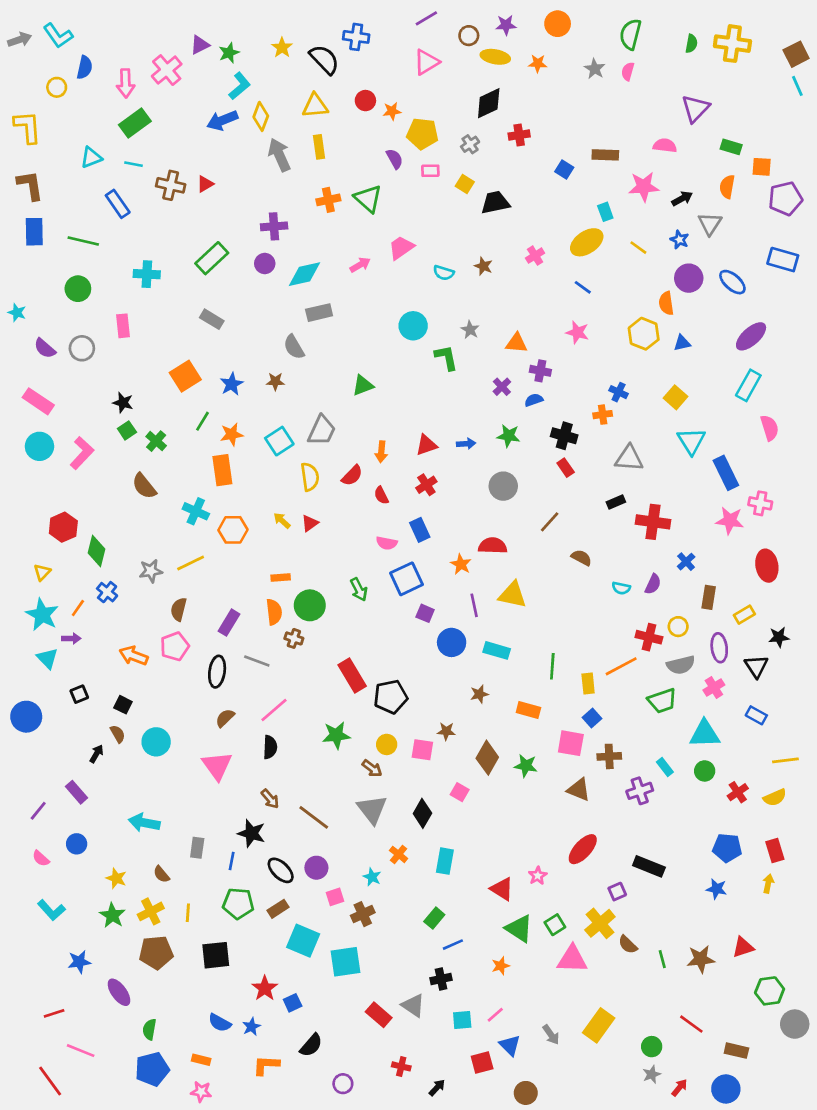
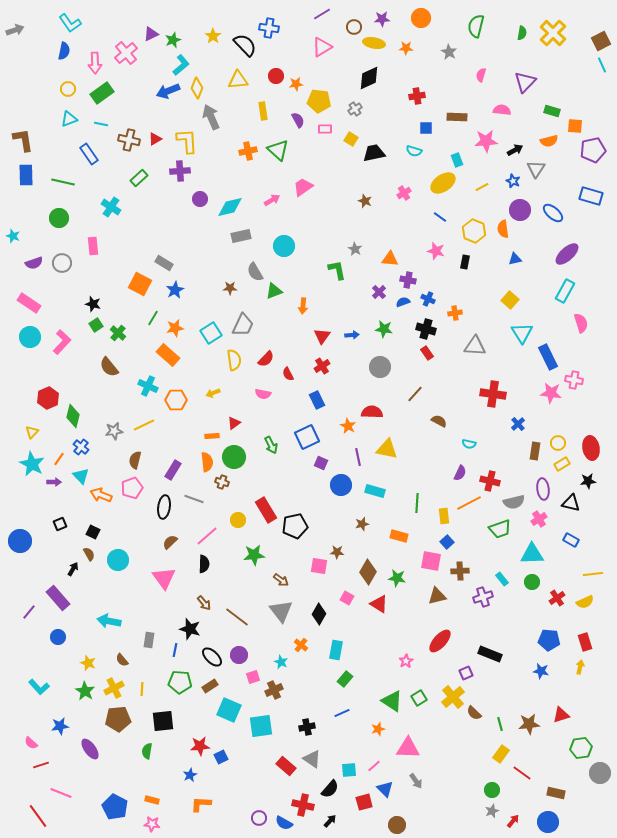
cyan L-shape: (58, 36) -> (70, 23), moved
yellow cross: (732, 44) -> (553, 33), turned 36
pink semicircle: (628, 71) -> (481, 75), moved
yellow circle: (57, 87) -> (68, 89), moved
yellow L-shape: (28, 127) -> (187, 141), moved
red cross: (519, 135) -> (417, 96), moved
yellow rectangle: (319, 147) -> (263, 111), moved
blue square: (564, 169) -> (426, 128), turned -32
orange semicircle: (727, 187) -> (549, 141), turned -114
purple cross: (274, 226) -> (180, 171), moved
yellow line: (638, 248) -> (482, 187), turned -64
green rectangle: (212, 258) -> (139, 178), moved, size x0.7
cyan semicircle: (444, 273) -> (414, 151), moved
cyan cross: (147, 274) -> (111, 207), turned 30
gray rectangle: (212, 319) -> (164, 263), moved
cyan circle: (413, 326) -> (284, 246), moved
yellow hexagon: (644, 334) -> (474, 231), moved
gray semicircle: (294, 347) -> (255, 272), moved
purple semicircle: (45, 348) -> (34, 263), turned -60
orange square: (185, 376) -> (140, 284), turned -30
brown star: (275, 381) -> (230, 288), moved
blue cross: (619, 392) -> (428, 299), moved
red triangle: (426, 445) -> (322, 336), turned -36
orange arrow: (381, 452) -> (303, 306), moved
orange rectangle: (222, 470) -> (168, 355), turned -40
black rectangle: (616, 502) -> (465, 262), moved, turned -56
yellow arrow: (282, 521) -> (213, 393), turned -64
red triangle: (310, 523) -> (234, 423), moved
pink semicircle: (387, 543) -> (263, 394), moved
red ellipse: (767, 566) -> (591, 448), moved
purple semicircle: (653, 584) -> (460, 473), moved
yellow circle: (678, 627) -> (558, 443), moved
cyan triangle: (47, 658) -> (81, 476), moved
black triangle: (756, 666) -> (571, 503), turned -42
yellow circle: (387, 744) -> (238, 520), moved
brown triangle: (579, 790) -> (437, 596), turned -36
purple rectangle: (77, 792) -> (58, 598), size x1.4
pink semicircle: (41, 858) -> (31, 743), moved
red triangle: (502, 889) -> (379, 604), moved
green rectangle: (434, 918) -> (345, 679), moved
pink triangle: (572, 959) -> (408, 748), moved
black cross: (441, 979) -> (307, 727), moved
red star: (265, 988) -> (200, 746), turned 30
blue semicircle: (220, 1023) -> (284, 823), moved
yellow rectangle: (599, 1025) -> (501, 754), moved, size x0.7
green semicircle: (149, 1029) -> (147, 751), moved
black semicircle: (311, 1045) -> (330, 789), moved
red cross: (401, 1066) -> (303, 805), size x1.5
blue pentagon: (152, 1069) -> (115, 807), turned -30

